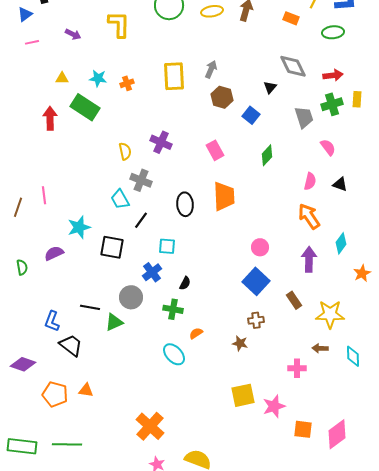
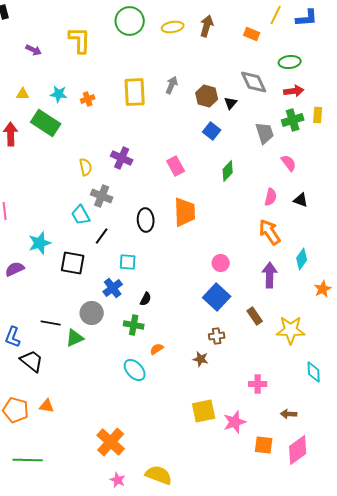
green ellipse: (333, 32) -> (290, 62), moved
brown hexagon: (222, 97) -> (207, 96), moved
brown arrow: (320, 348) -> (289, 414), moved

